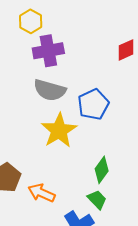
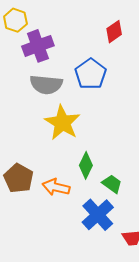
blue pentagon: (93, 104) -> (91, 74), moved
green diamond: (102, 170) -> (86, 165), moved

